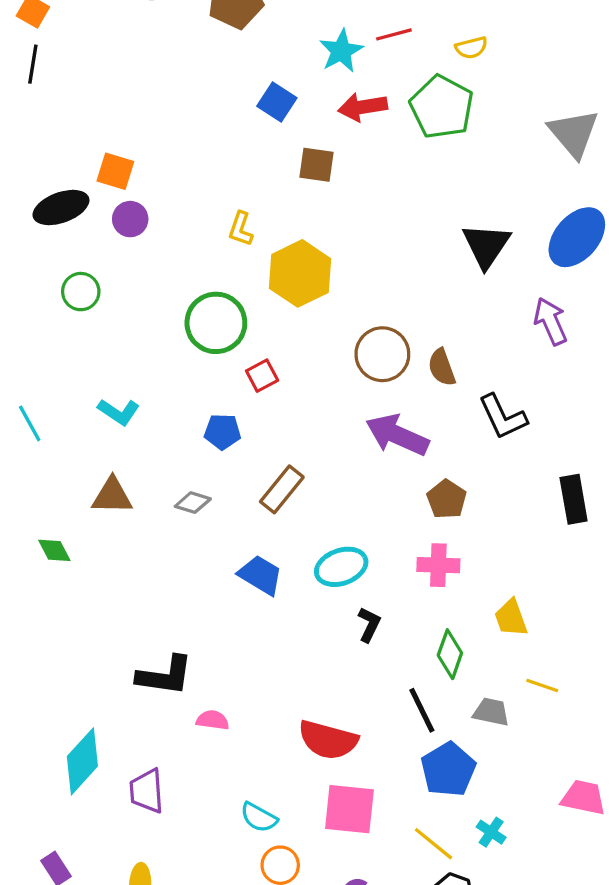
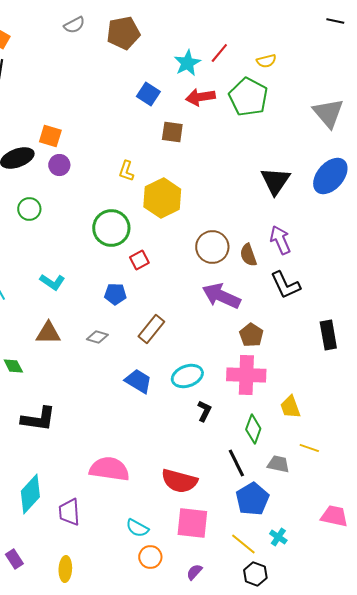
red line: (394, 34) -> (219, 53), turned -35
purple arrow: (550, 321) -> (280, 240), moved
pink cross: (438, 565) -> (246, 375), size x1.5
black L-shape: (165, 676) -> (38, 419), moved
pink semicircle: (213, 720) -> (109, 469), size x2.0

